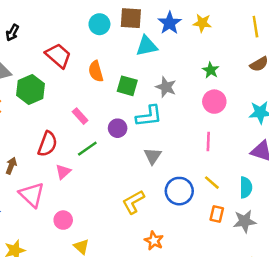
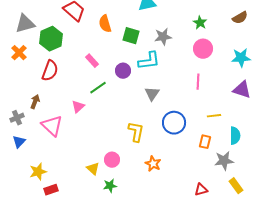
gray star: (166, 87) -> (163, 37), turned -30
red semicircle: (47, 144) -> (50, 71), moved
yellow line: (212, 183) -> (214, 116), moved, turned -48
cyan semicircle: (246, 187) -> (235, 136), moved
yellow L-shape: (133, 202) -> (136, 132), turned 130
pink circle: (63, 220) -> (112, 160), moved
gray star: (245, 221) -> (224, 161), moved

